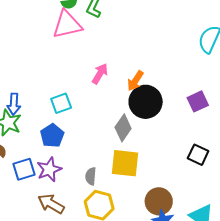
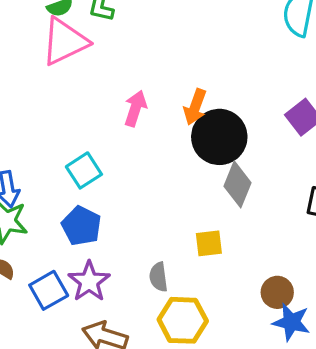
gray diamond: (123, 128) -> (237, 184), moved
yellow square: (125, 163) -> (209, 243), size x0.6
brown circle: (159, 201) -> (277, 292), size x0.7

